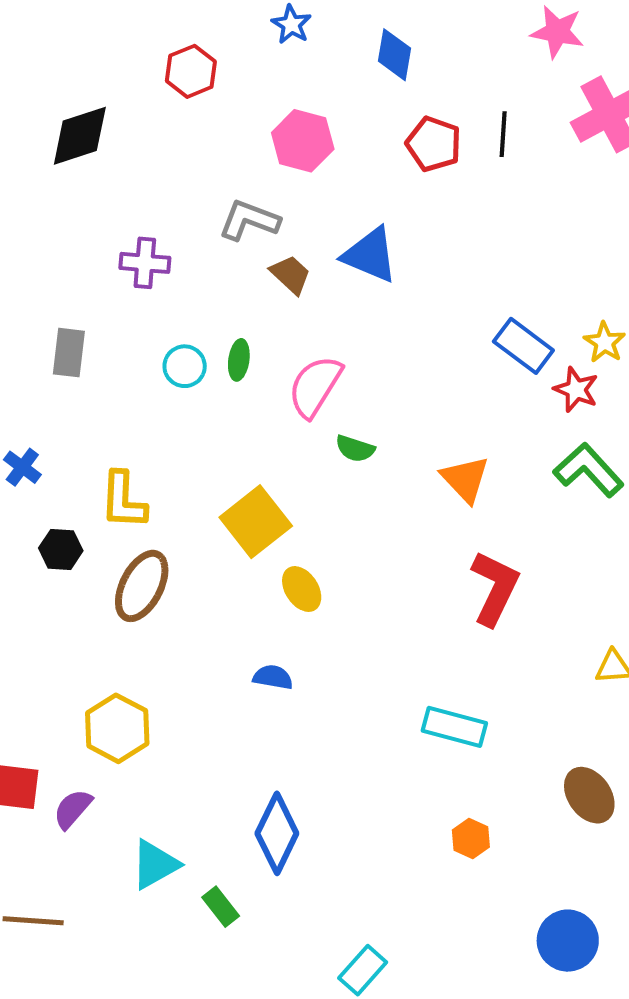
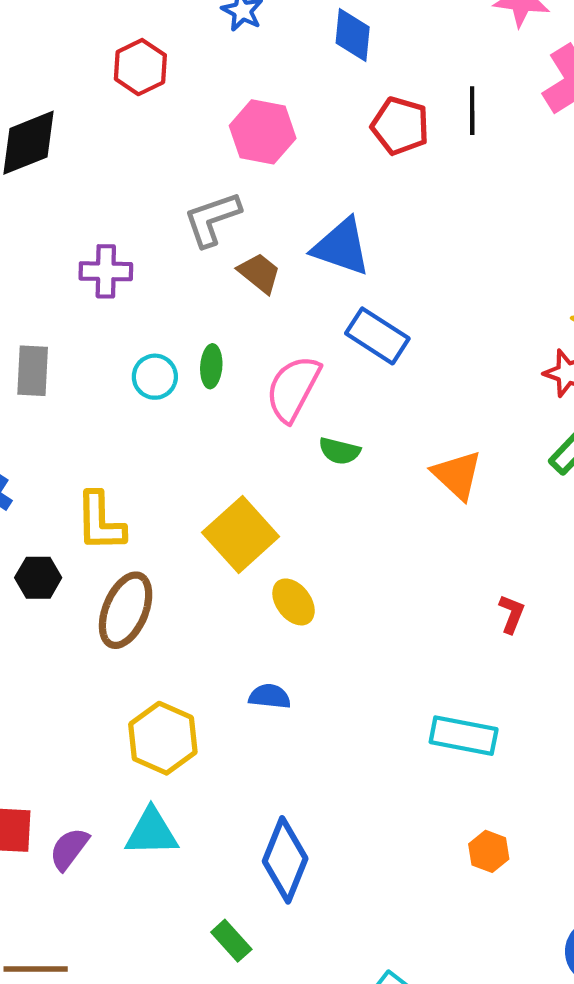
gray L-shape: (249, 220) -> (212, 219), turned -36
blue rectangle: (523, 346) -> (377, 336), moved
red L-shape: (495, 588) -> (512, 614), moved, size x0.5
yellow hexagon: (117, 728) -> (163, 738), moved
cyan triangle: (155, 865) -> (152, 832), moved, turned 32

